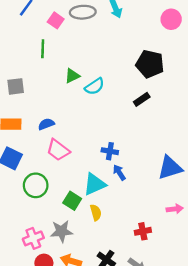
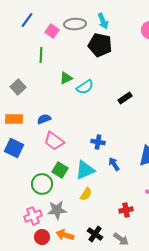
black pentagon: (150, 64) -> (100, 45), moved
gray square: (16, 86) -> (18, 87), turned -35
blue arrow: (119, 172) -> (114, 164), moved
green circle: (36, 185) -> (42, 184), moved
green square: (72, 201) -> (60, 170), moved
yellow semicircle: (96, 212) -> (86, 194), turned 48

